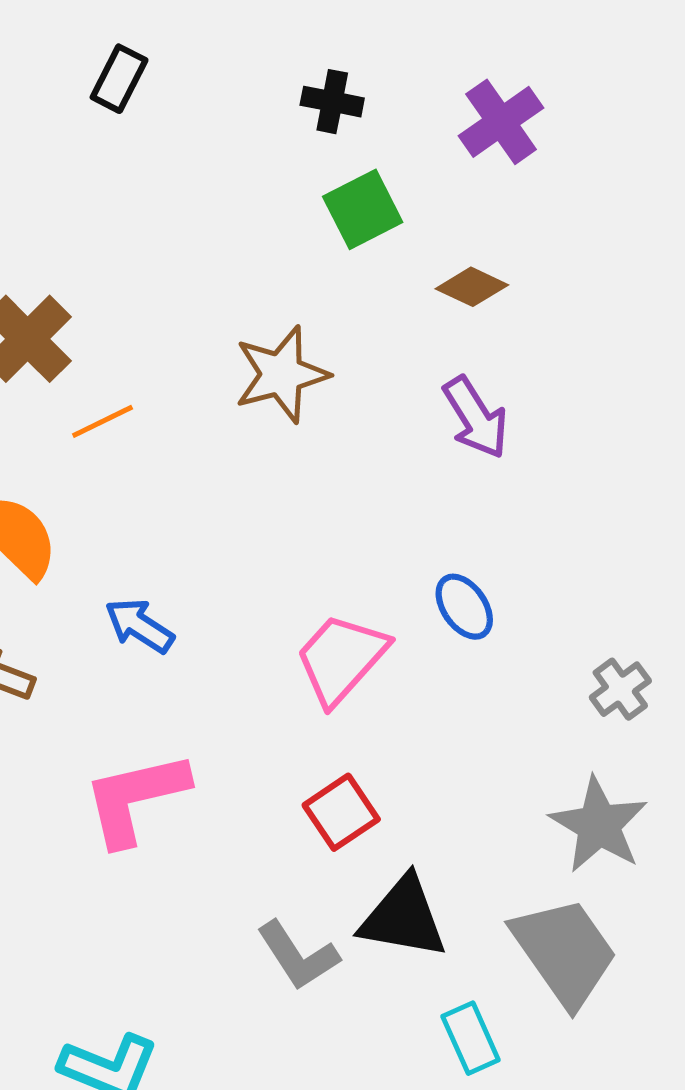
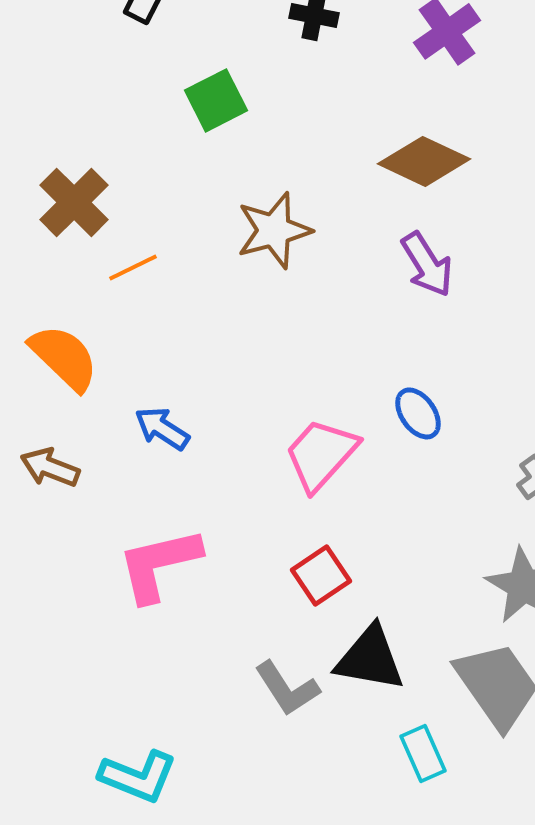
green square: (363, 209) -> (216, 100), moved
brown diamond: (472, 287) -> (424, 161), size x1.6

